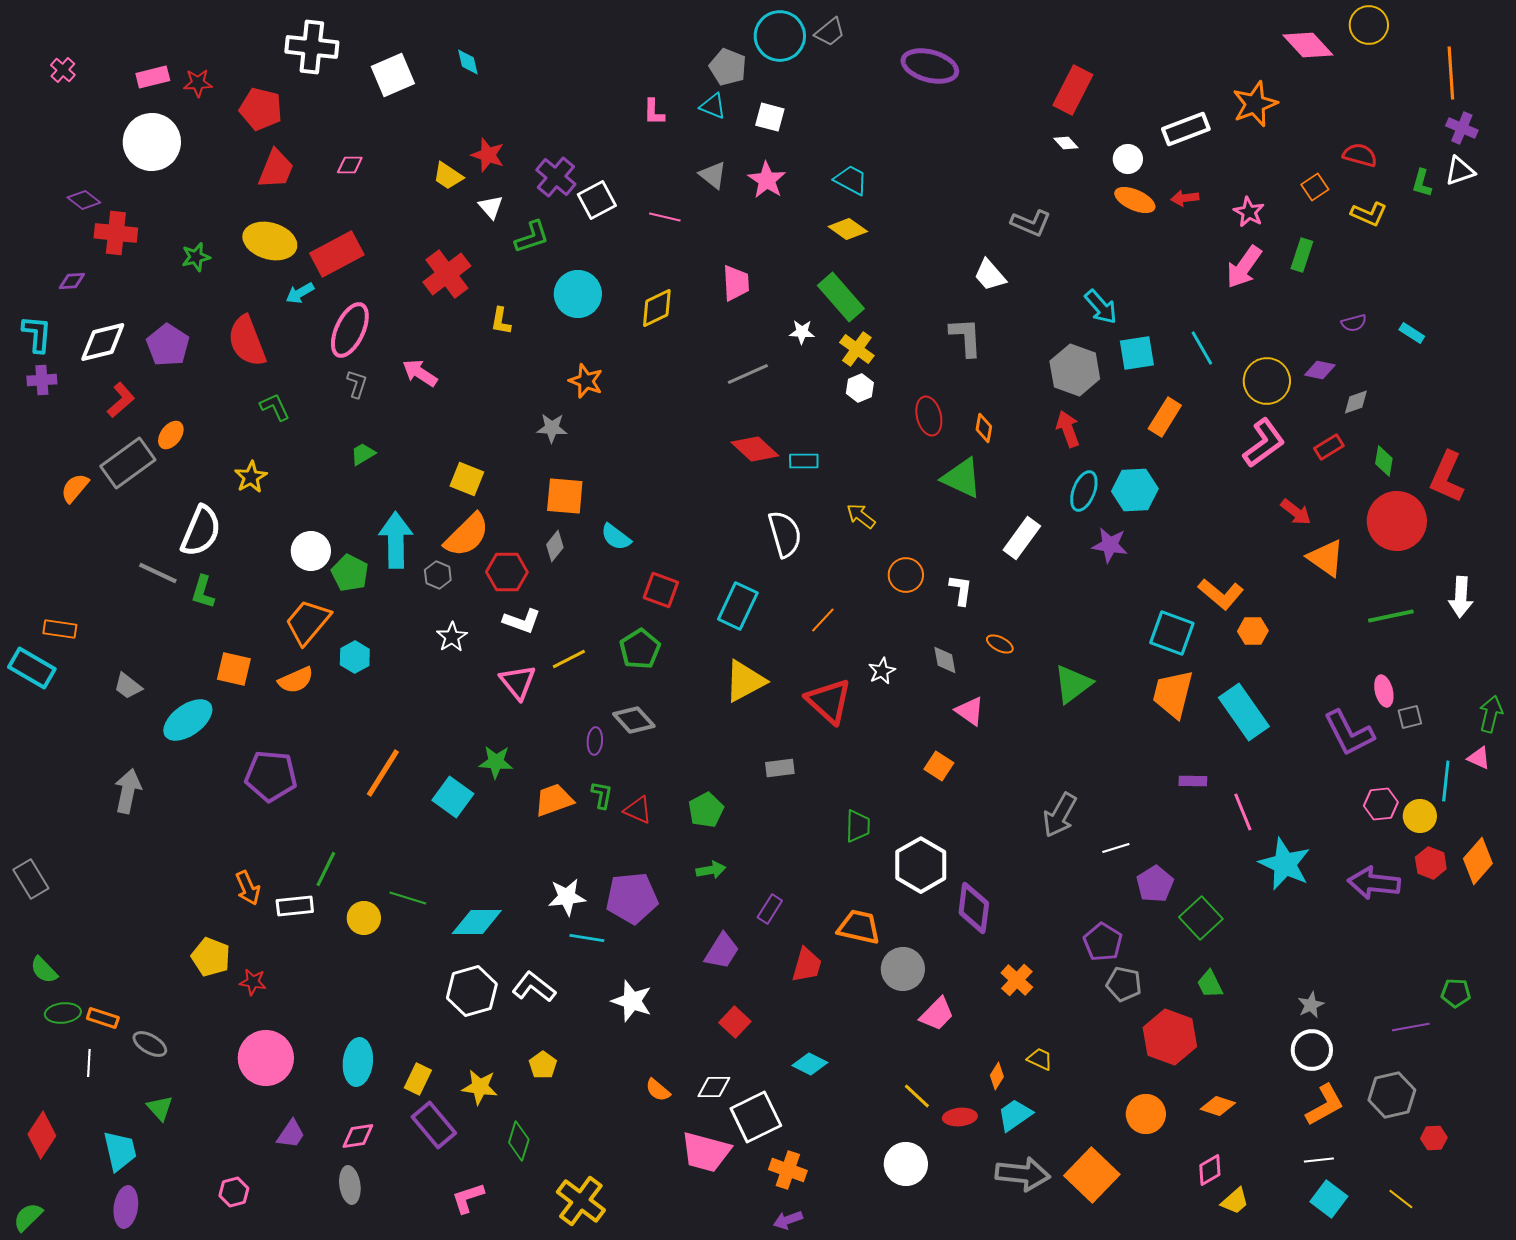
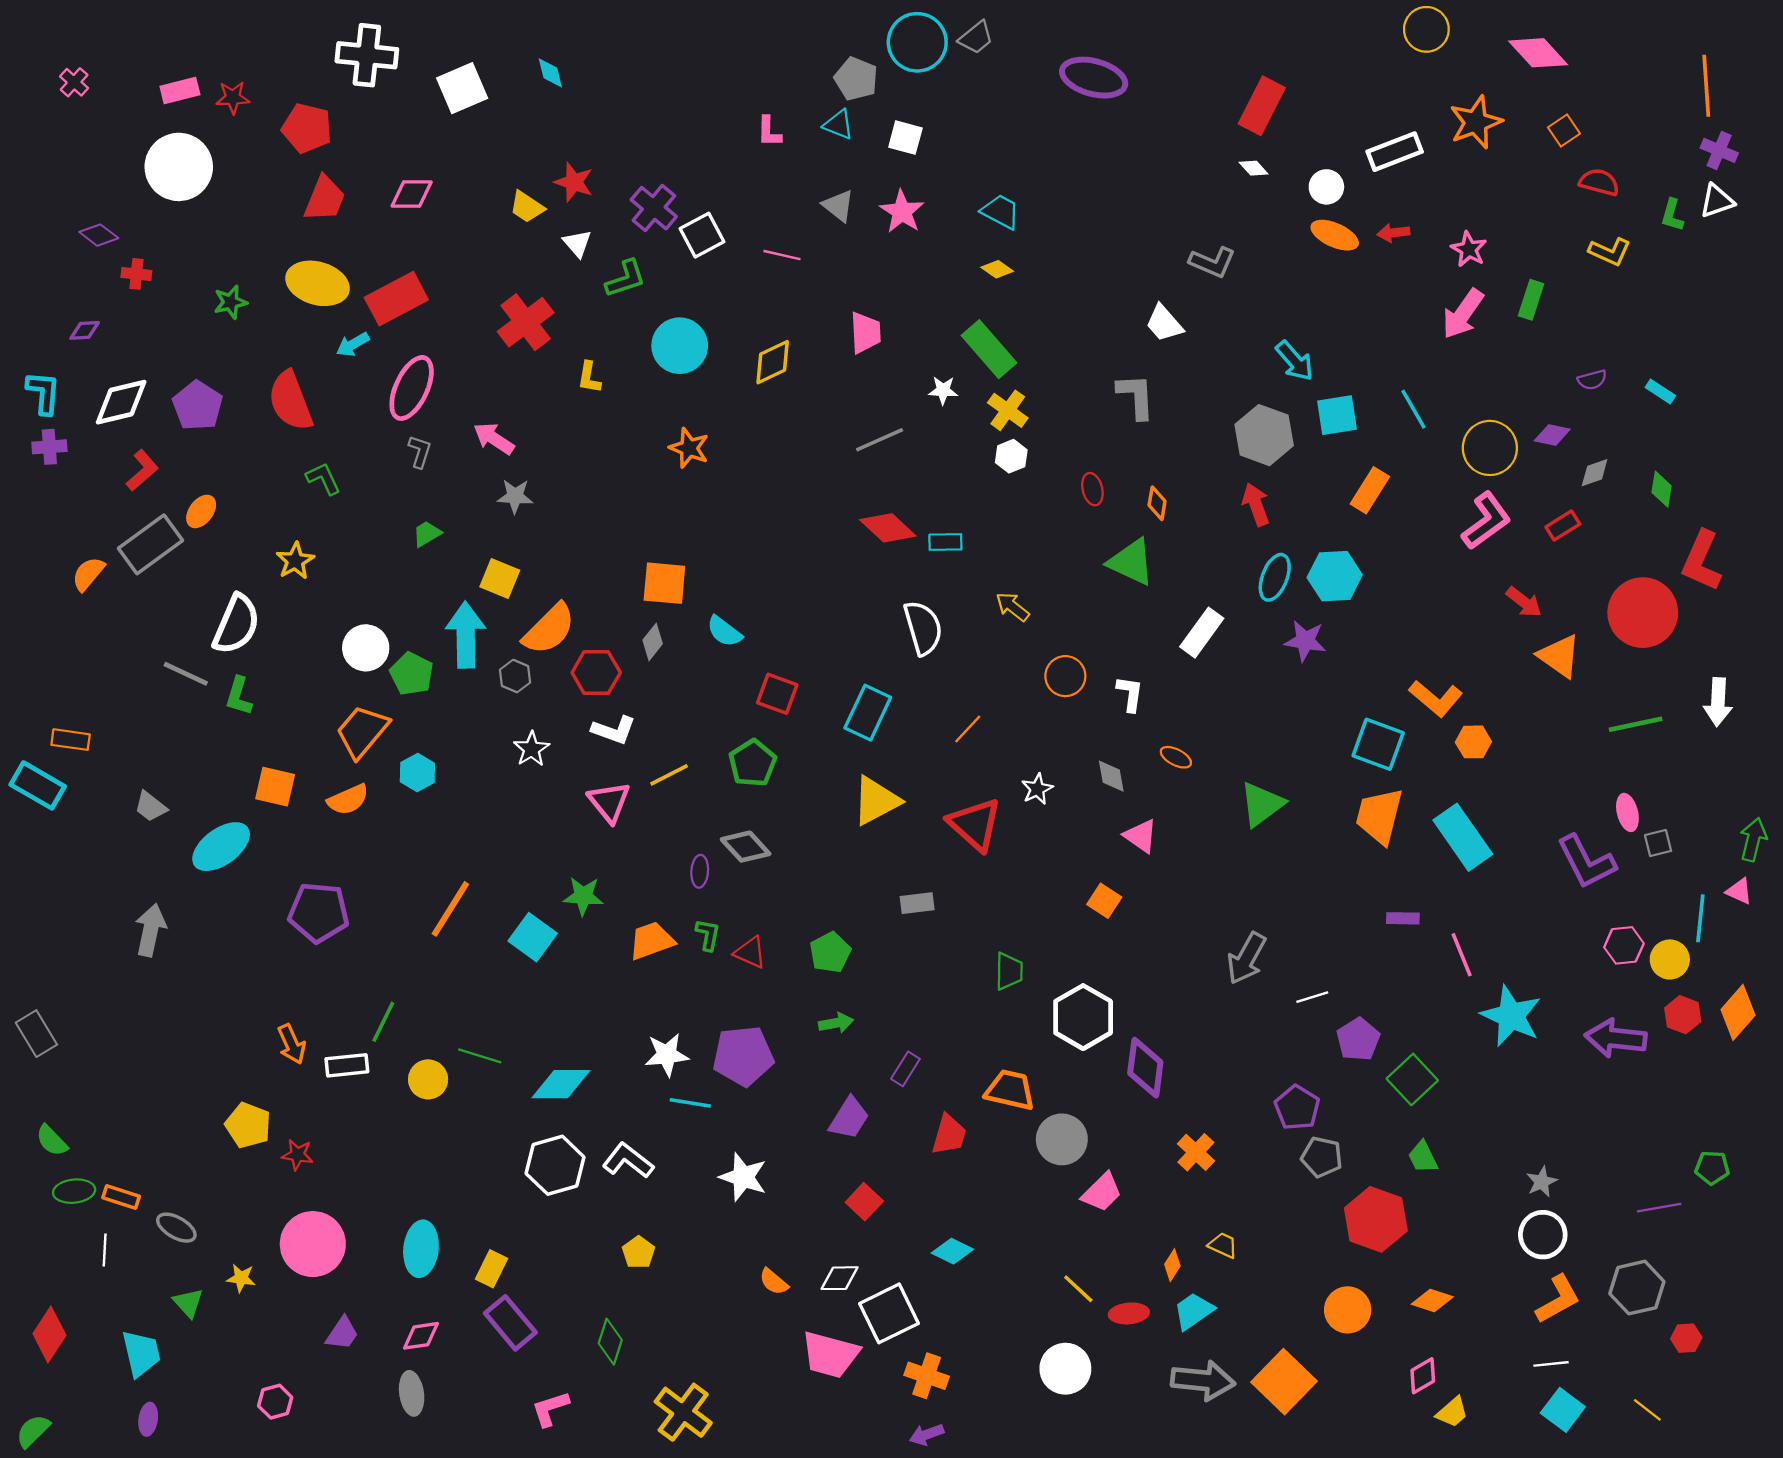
yellow circle: (1369, 25) -> (1426, 29), moved
pink diamond: (350, 165) -> (412, 194), size x1.4
orange square: (1315, 187) -> (1564, 130), moved
yellow diamond: (848, 229) -> (997, 269), size x0.7
red cross: (116, 233) -> (136, 274), size x0.6
red ellipse: (929, 416) -> (1092, 489), size x0.7
gray star: (552, 428) -> (515, 496), moved
green diamond: (1384, 461) -> (1662, 489), moved
yellow square: (467, 479) -> (500, 578), moved
yellow star: (480, 1087) -> (241, 1278), moved, size x0.7
purple ellipse: (126, 1207) -> (148, 1419), size x0.7

